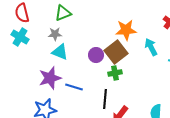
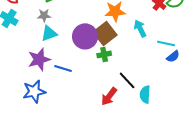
cyan triangle: (60, 52) -> (49, 33), turned -42
purple circle: (96, 55) -> (85, 36), size x1.6
black line: (105, 99) -> (127, 80), moved, turned -48

